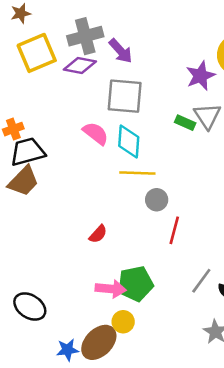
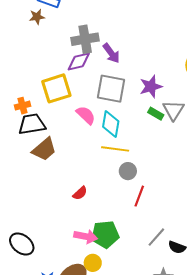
yellow square: (37, 53) -> (56, 88), moved
purple diamond: (80, 66) -> (79, 61), turned -30
purple star: (200, 76) -> (151, 87), moved
brown trapezoid: (23, 181) -> (44, 149), moved

